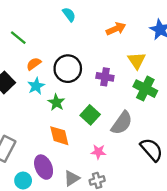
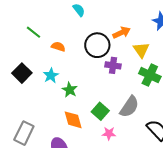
orange arrow: (116, 29) -> (122, 33), moved
orange semicircle: (34, 64) -> (58, 47), moved, turned 56
black circle: (68, 69) -> (97, 45), moved
green square: (90, 115) -> (100, 111), moved

